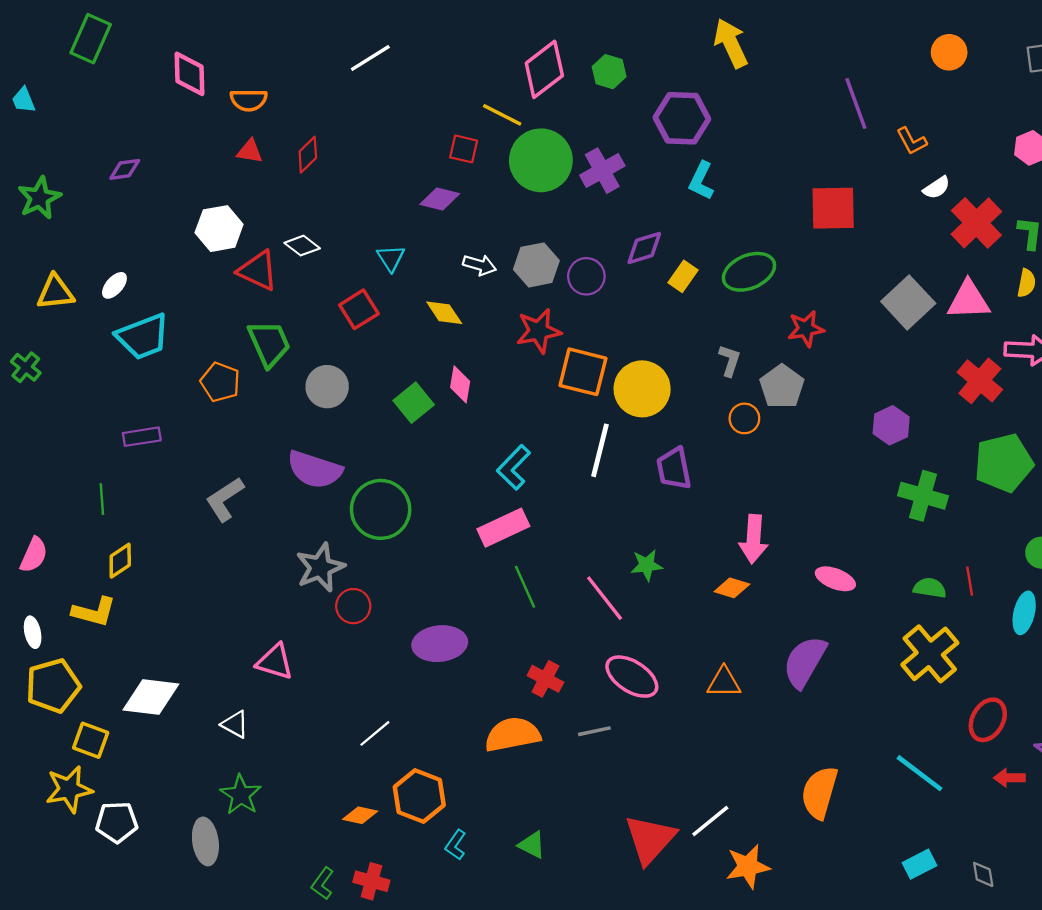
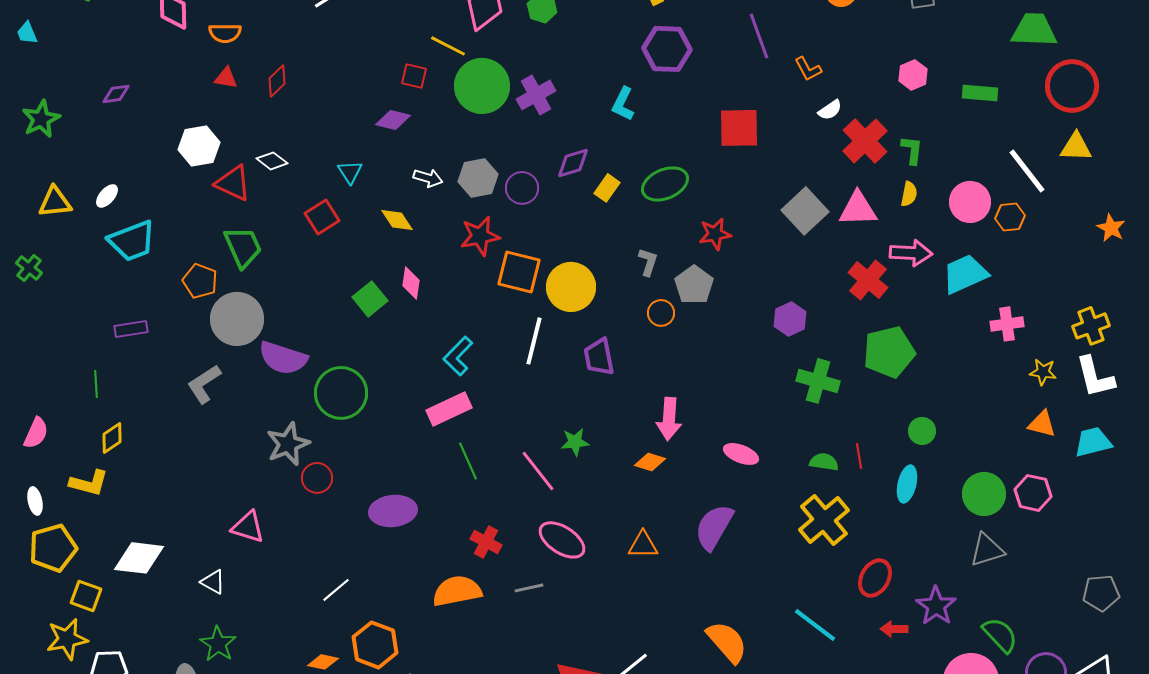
purple hexagon: (682, 118) -> (667, 49), moved
gray circle: (327, 387) -> (237, 319), moved, size x1.4
orange semicircle: (819, 793) -> (727, 642), turned 123

